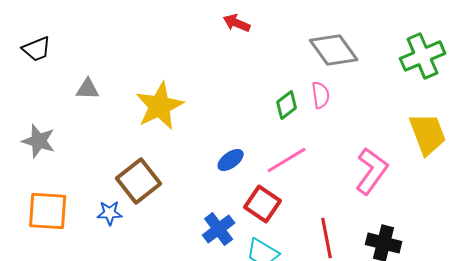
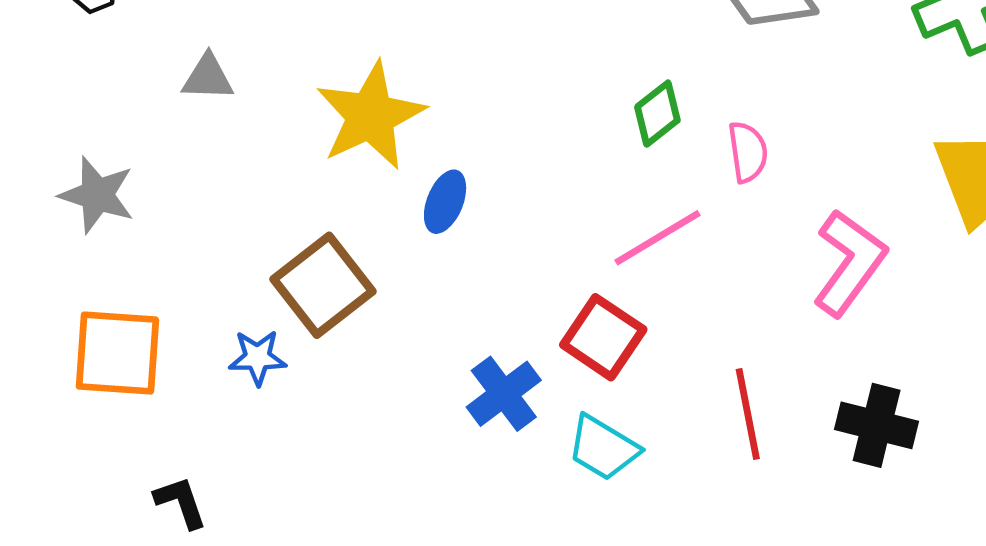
pink semicircle: (321, 95) -> (748, 152), moved
blue ellipse: (231, 160) -> (445, 202), moved, turned -32

